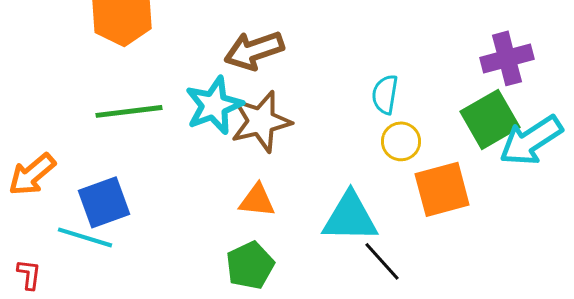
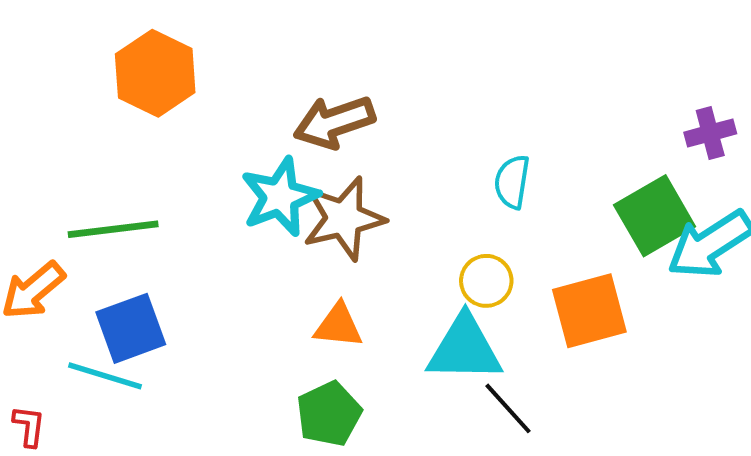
purple cross: (507, 58) -> (710, 133), moved, size x0.7
green line: (129, 111) -> (113, 229), moved
yellow circle: (401, 141) -> (486, 281), moved

